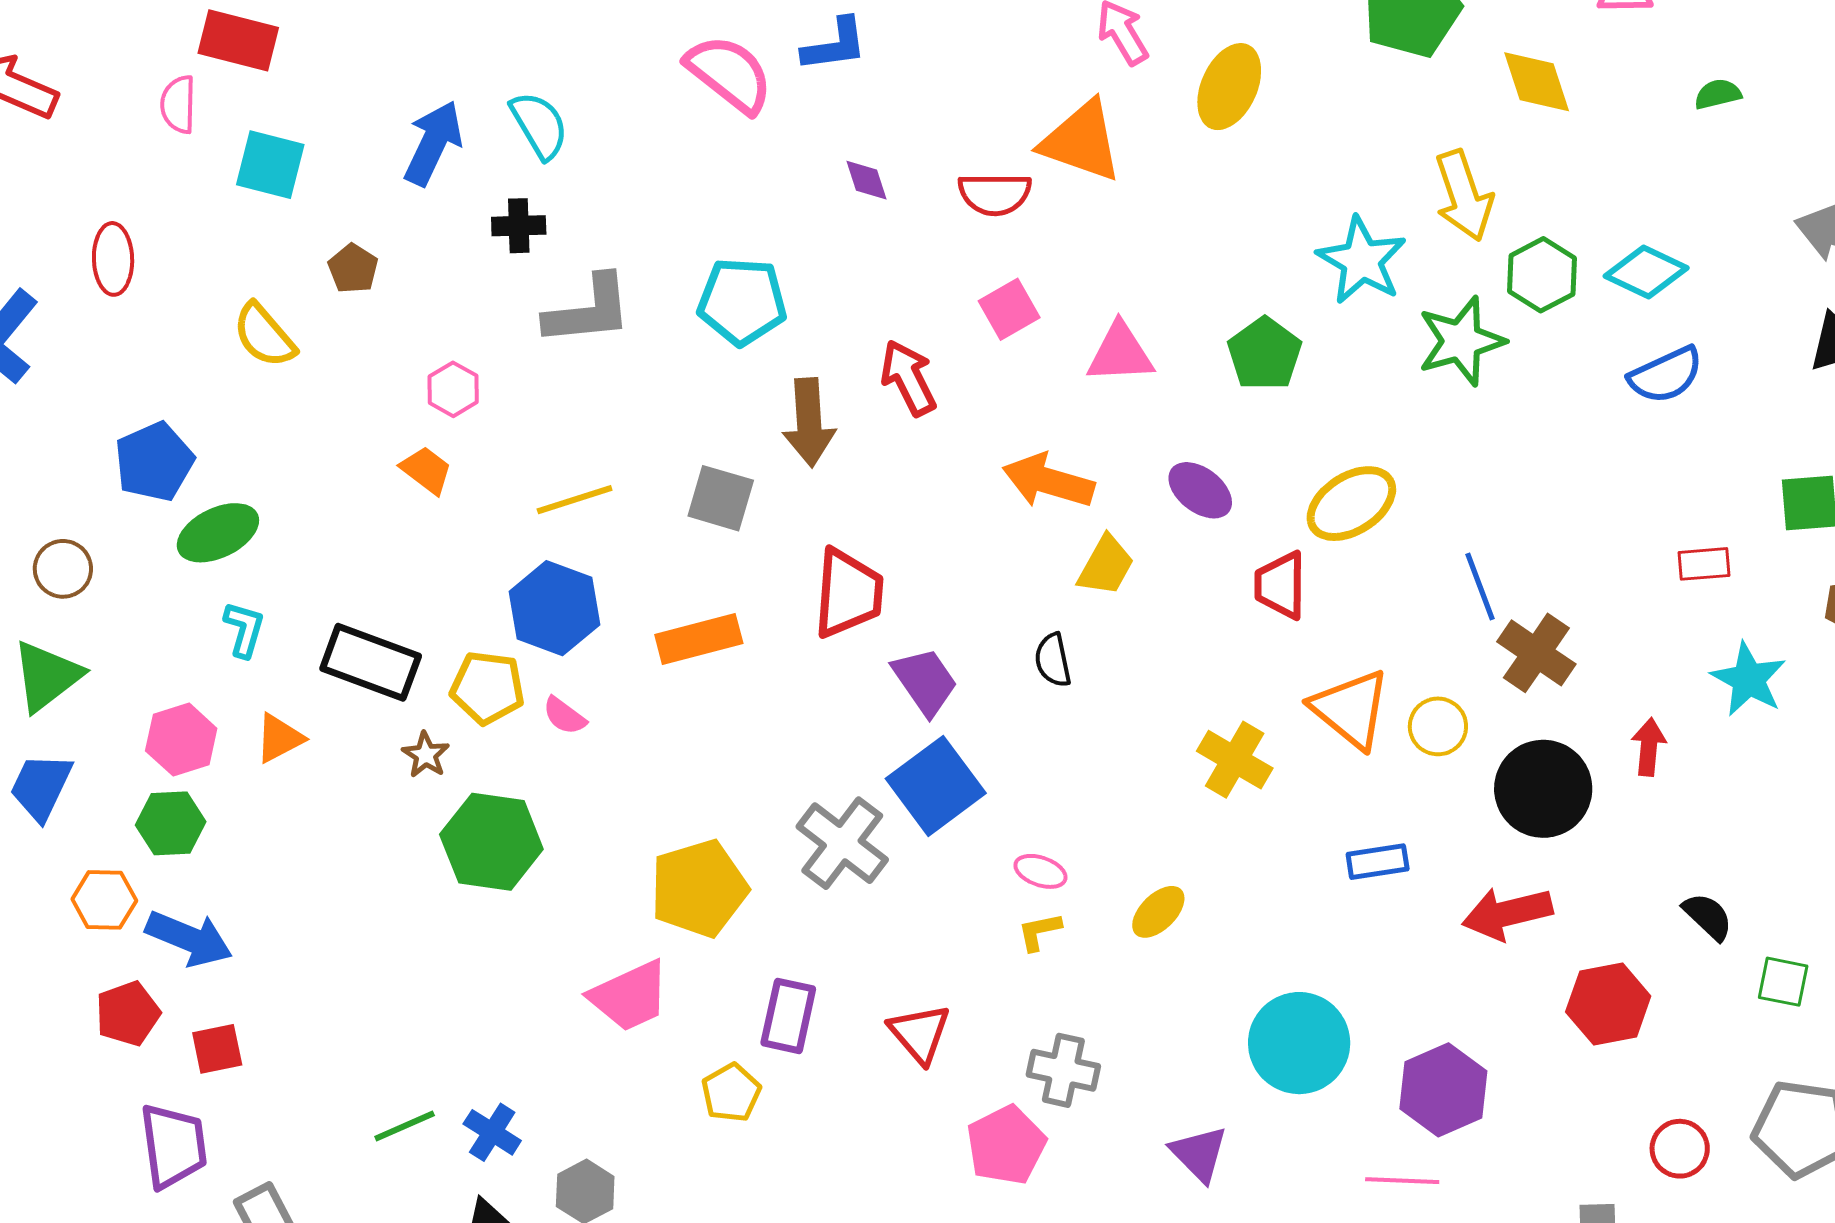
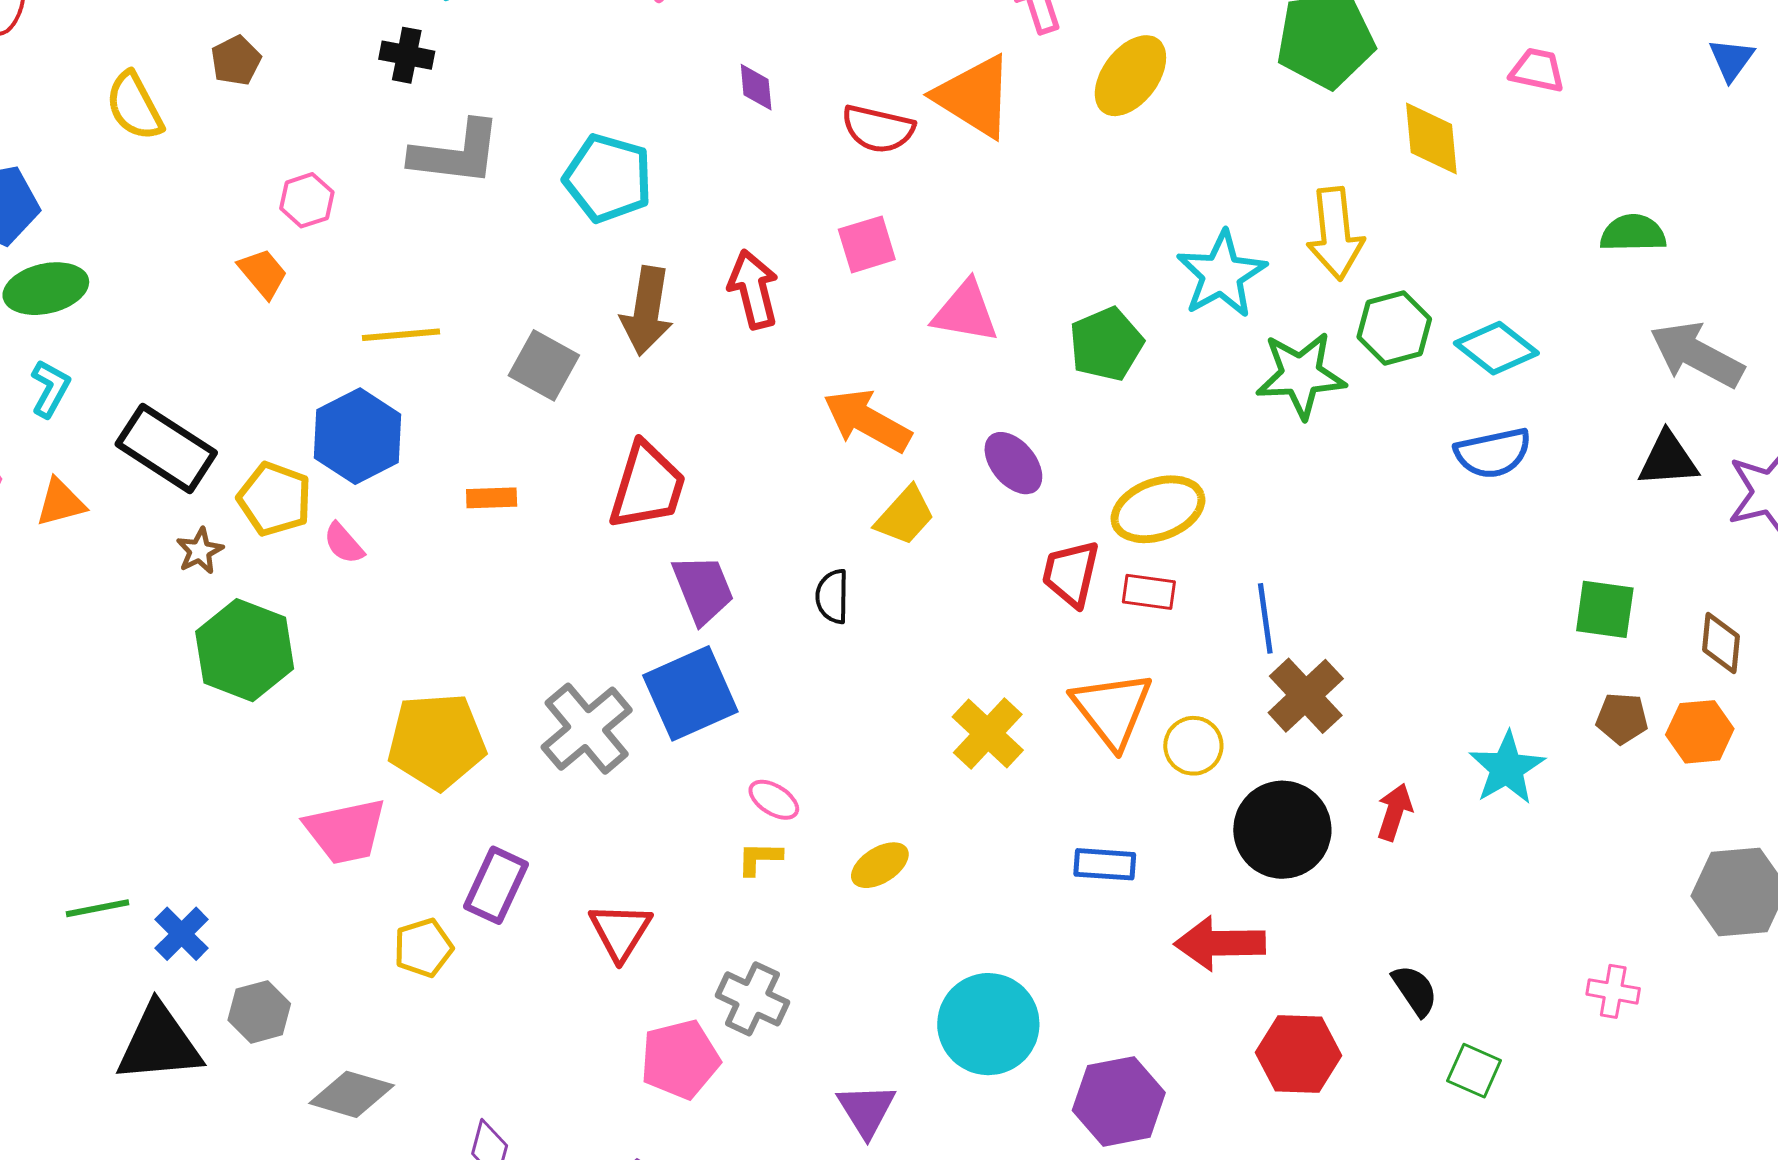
green semicircle: (1718, 94) -> (1633, 233), moved, size x1.4
red rectangle: (1704, 564) -> (1149, 592), moved
orange rectangle: (699, 639) -> (492, 498), size x0.6

